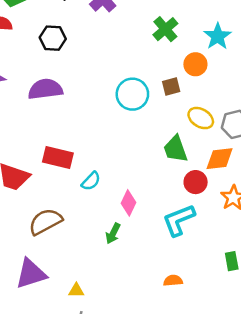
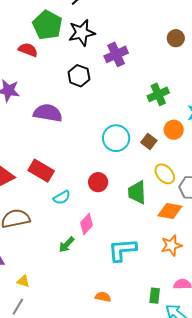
black hexagon: (53, 38) -> (79, 76), moved
brown square: (171, 86) -> (149, 142), turned 35
red circle: (196, 182) -> (98, 182), moved

